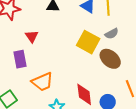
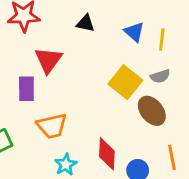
red triangle: (32, 36) -> (48, 60), size x1.5

